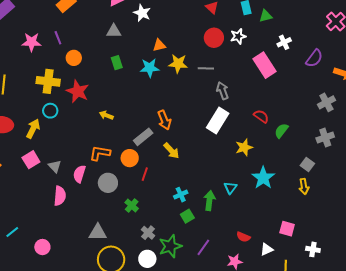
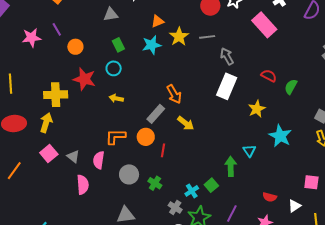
yellow star: (178, 64) -> (179, 36), turned -30
yellow cross: (48, 81) -> (56, 95), moved
cyan circle: (50, 111) -> (114, 68), moved
gray circle: (108, 183) -> (129, 174), moved
cyan cross: (181, 195) -> (192, 191), moved

